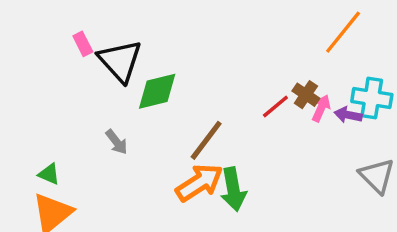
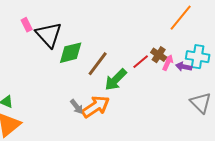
brown line: (206, 140) -> (98, 64), moved
gray arrow: (117, 142) -> (77, 107), moved
green arrow: (233, 189) -> (116, 80), moved, turned 55

